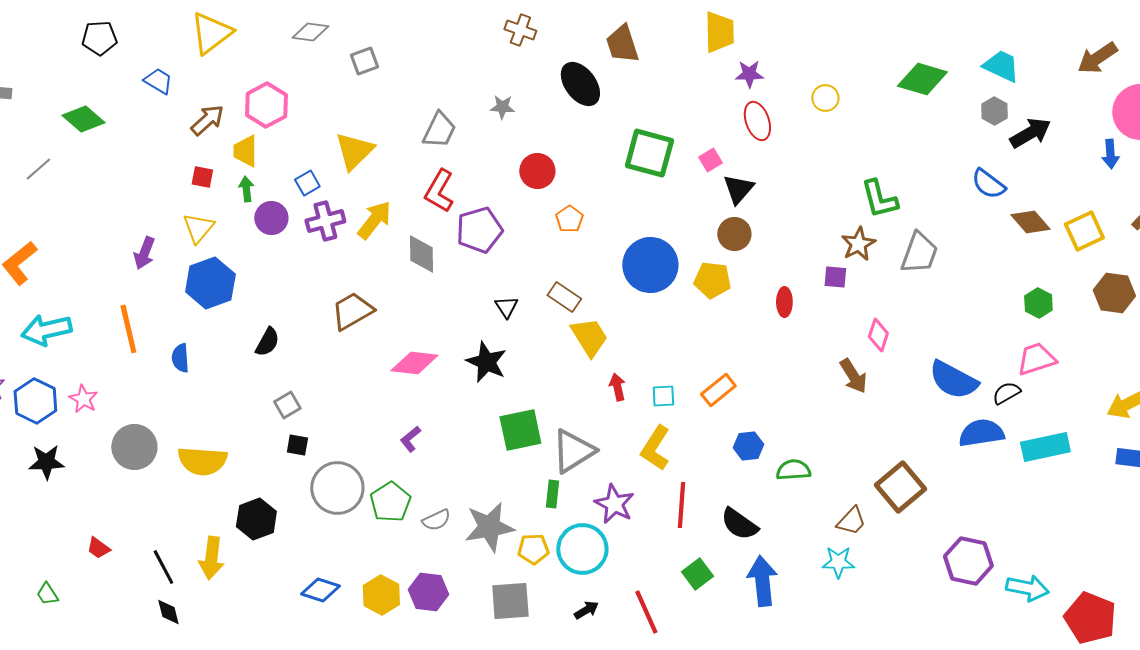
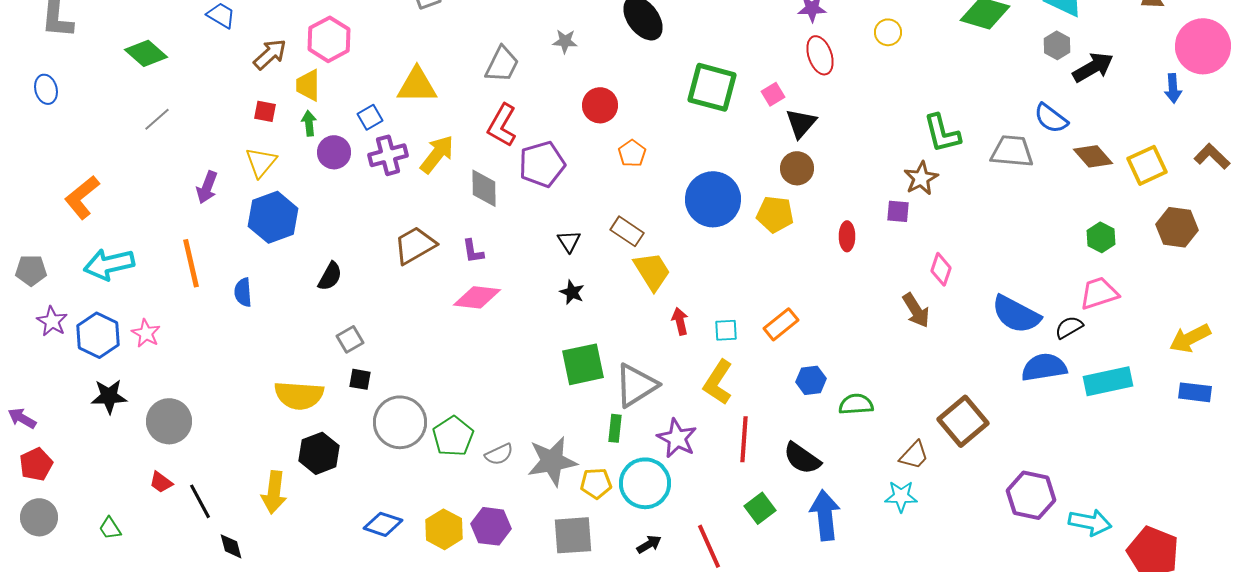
yellow triangle: (354, 151) -> (417, 85), turned 45
gray line: (38, 169) -> (157, 119), moved
gray trapezoid: (919, 253) -> (1012, 151), moved, turned -105
black star: (486, 362) -> (572, 292), moved, size x0.6
purple L-shape: (410, 439) -> (473, 251), moved, turned -60
gray circle: (134, 447) -> (169, 421), moved
yellow semicircle: (202, 461) -> (299, 395), moved
black line: (163, 567) -> (200, 501), moved

